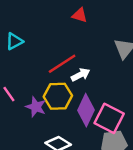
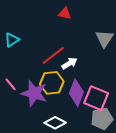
purple star: (36, 107) -> (34, 93), size x1.5

